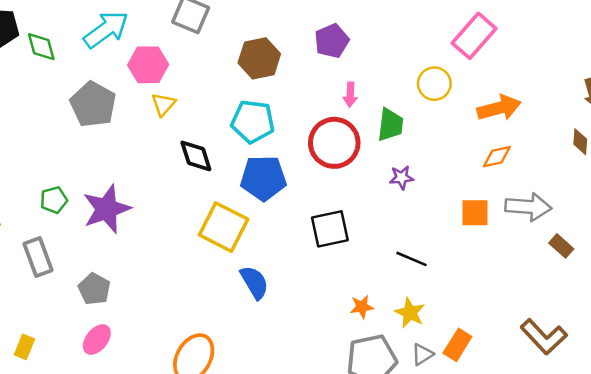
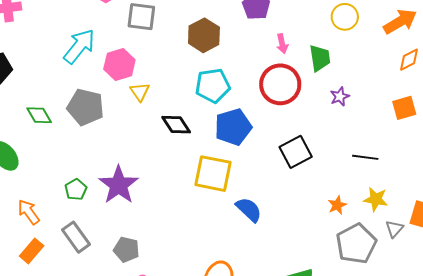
green diamond: (41, 47) -> (39, 115), moved

